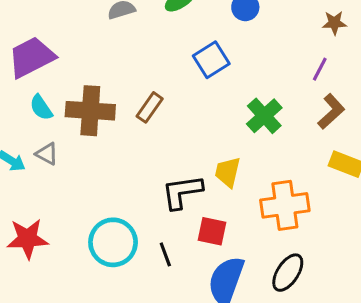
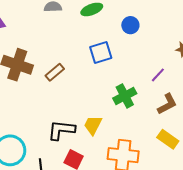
purple line: (320, 69) -> (158, 75), moved

